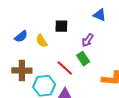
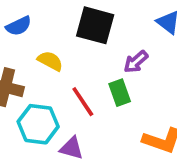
black square: (61, 26) -> (95, 25), size x1.5
yellow semicircle: (42, 41) -> (50, 61), moved, turned 136

